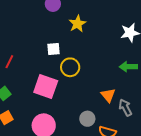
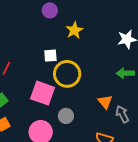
yellow circle: (70, 67) -> (67, 74), size x1.4
gray circle: (87, 119) -> (66, 116), moved

